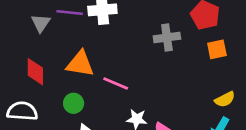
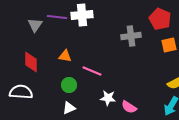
orange triangle: (80, 64) -> (65, 56), size x0.6
green circle: (74, 103) -> (69, 85), moved

